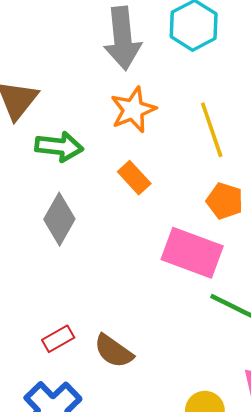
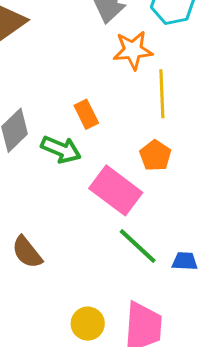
orange star: (133, 110) -> (133, 50), moved
green arrow: (59, 147) -> (61, 149), moved

